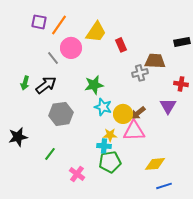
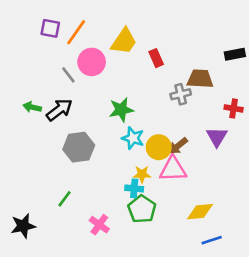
green arrow: (25, 83) -> (32, 107), turned 88
black star: (18, 137) -> (23, 226), moved
green pentagon: (110, 162) -> (142, 209), turned -30

